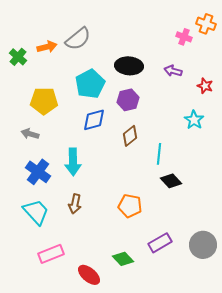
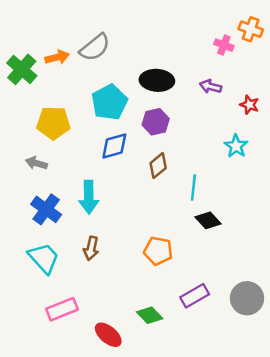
green cross: (18, 57) -> (22, 69), size x1.4

